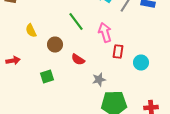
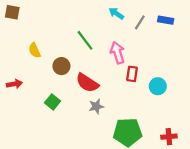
red semicircle: (78, 60) -> (87, 83), size x1.5
green square: (47, 76) -> (52, 102), turned -32
gray star: (99, 80) -> (96, 106), moved

